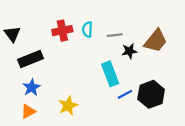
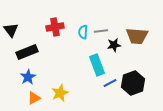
cyan semicircle: (87, 29) -> (83, 32), moved
brown trapezoid: (156, 41) -> (137, 36), turned 55
orange triangle: (28, 111) -> (34, 98), moved

